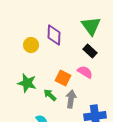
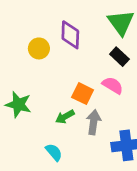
green star: (27, 83) -> (18, 104), moved
green arrow: (50, 95) -> (65, 117), turned -72

